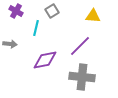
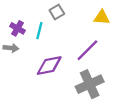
purple cross: (16, 11) -> (17, 28), moved
gray cross: (82, 77) -> (90, 84), turned -30

